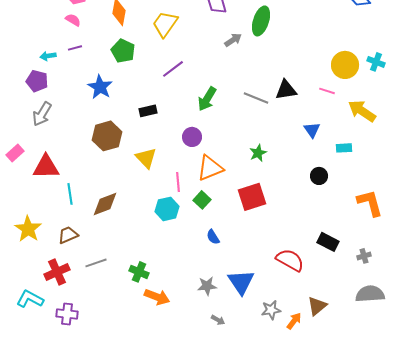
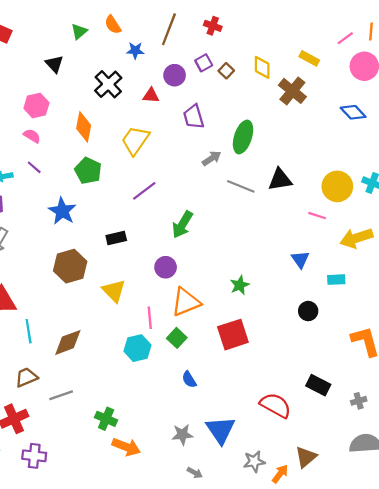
purple line: (75, 48) -> (34, 167), turned 56
black triangle: (286, 90) -> (280, 180), moved
gray line: (256, 98) -> (241, 186), moved
yellow arrow: (362, 111) -> (356, 238), turned -52
gray line: (96, 263) -> (61, 395), moved
purple cross: (67, 314) -> (34, 456), moved

